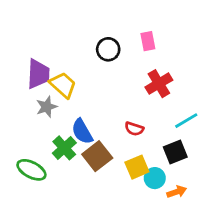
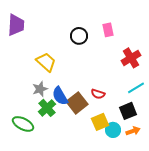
purple trapezoid: (38, 74) -> (16, 25), moved
red cross: (159, 84) -> (131, 58), moved
gray star: (47, 107) -> (40, 89), moved
brown square: (97, 156) -> (77, 103), moved
orange arrow: (177, 192) -> (133, 131), moved

